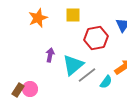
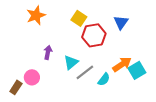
yellow square: (73, 15) -> (79, 18), moved, turned 35
cyan triangle: (73, 65) -> (71, 62), size x0.7
pink circle: (30, 89) -> (32, 77), moved

